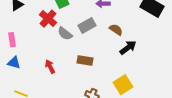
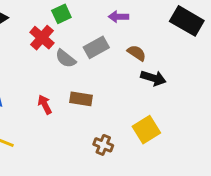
black arrow: (128, 48) -> (153, 78), turned 54
brown rectangle: (85, 61) -> (81, 99), moved

